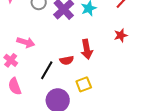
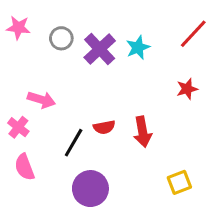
red arrow: (87, 49) -> (143, 132), moved
yellow square: (84, 84) -> (179, 182), moved

